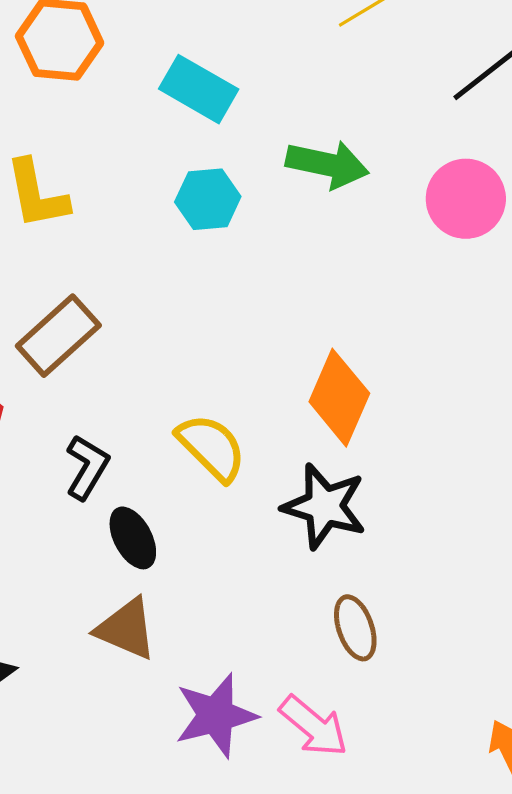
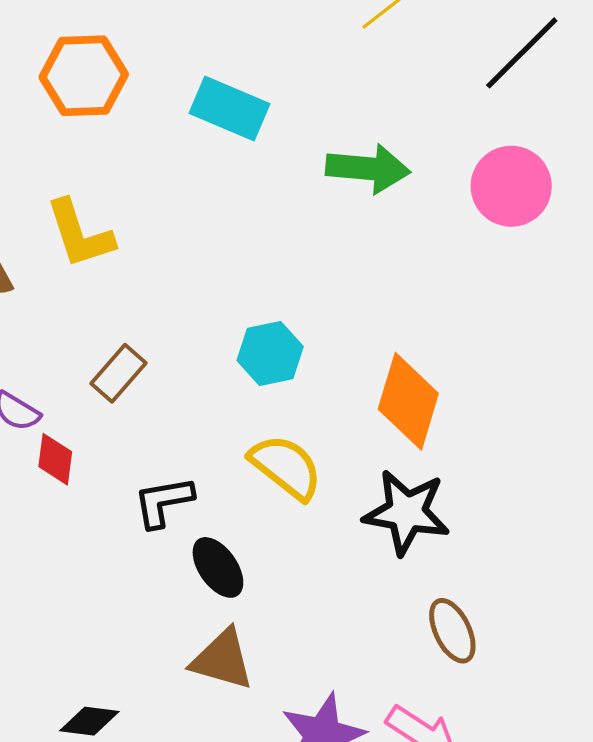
cyan hexagon: (208, 199) -> (270, 354), moved
brown rectangle: (58, 336) -> (119, 373), size x0.7
black L-shape: (87, 467) -> (163, 502), turned -124

